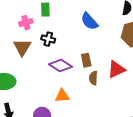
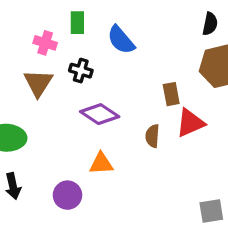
blue semicircle: (89, 21) -> (121, 40), moved
pink cross: (26, 23) -> (45, 43), turned 32
brown rectangle: (86, 60) -> (171, 94), moved

